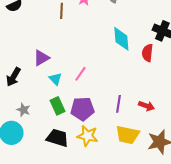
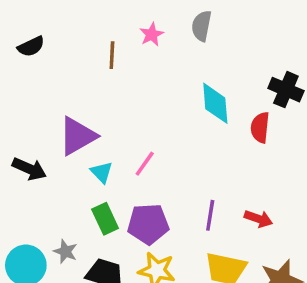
purple triangle: (41, 58) -> (78, 136), size x1.4
black arrow: (13, 77) -> (29, 169), turned -96
gray star: (23, 110) -> (65, 251), moved

